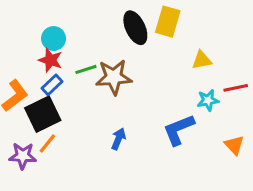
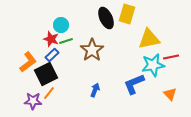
cyan circle: (54, 39) -> (61, 25), moved
yellow triangle: (202, 60) -> (149, 39), size x1.6
green line: (86, 69) -> (66, 41), moved
brown star: (114, 77) -> (92, 50), turned -30
cyan star: (208, 100) -> (153, 65), size x1.6

